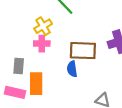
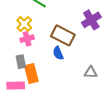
brown rectangle: (83, 51) -> (63, 35), turned 40
gray rectangle: (19, 66) -> (21, 62), moved

